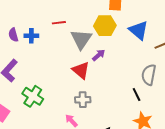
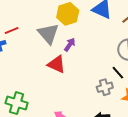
red line: (59, 23) -> (12, 31), moved
gray cross: (83, 100) -> (105, 87), moved

